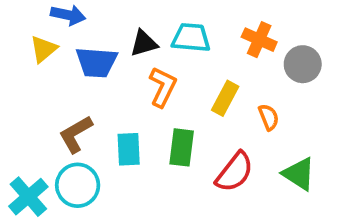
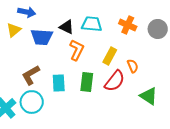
black triangle: (144, 43) -> (67, 27), turned 42
gray circle: (303, 64) -> (158, 29), moved
red semicircle: (235, 172) -> (115, 81), moved

